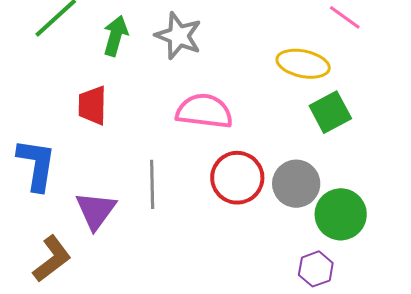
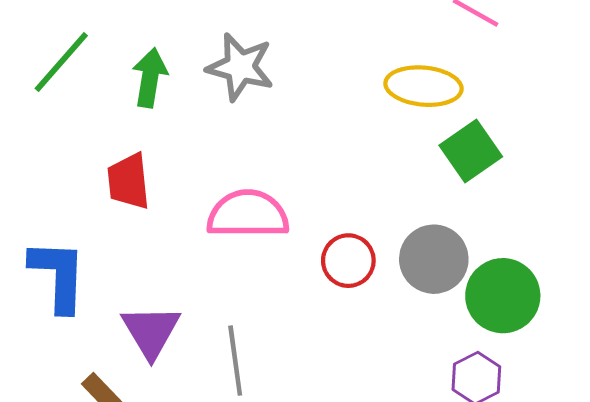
pink semicircle: (204, 111) -> (248, 214), moved
red circle: (237, 178) -> (348, 261), size x0.7
gray line: (152, 184) -> (235, 361), moved

